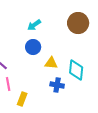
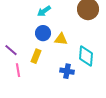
yellow triangle: (51, 63) -> (61, 39), moved
yellow rectangle: (22, 99) -> (36, 56), moved

